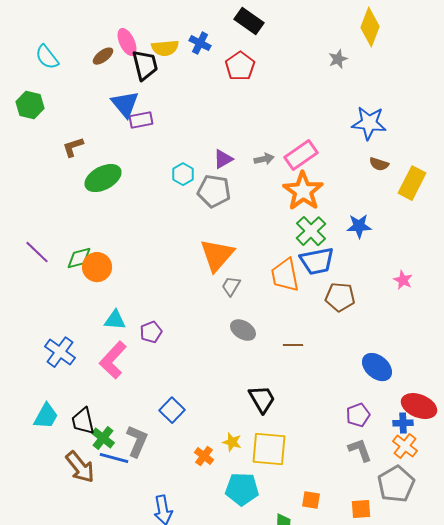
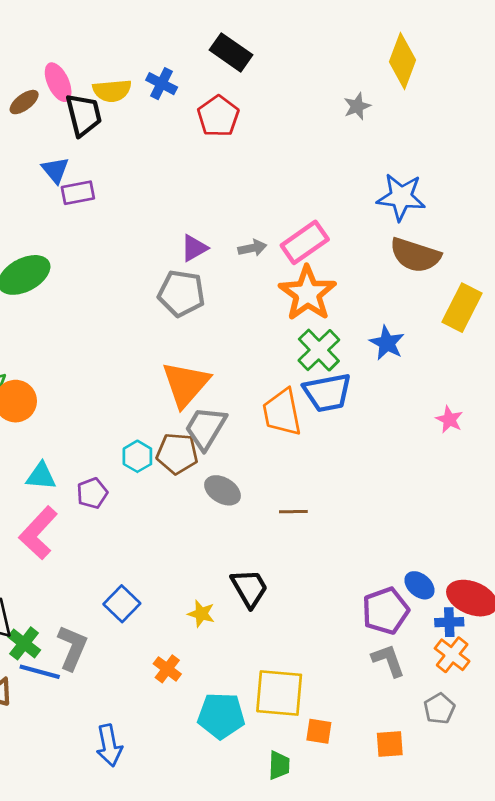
blue triangle: (125, 104) -> (55, 170), size x0.7
brown semicircle: (379, 164) -> (415, 255), size x1.8
cyan hexagon: (183, 174) -> (137, 456), moved
yellow rectangle: (412, 183) -> (462, 308), moved
blue star: (359, 226) -> (387, 343), turned 30
gray trapezoid: (231, 286) -> (205, 428), size x1.6
brown pentagon: (340, 297) -> (177, 454), moved
blue ellipse: (377, 367) -> (419, 585), moved, size x0.7
purple pentagon: (358, 415) -> (385, 611), size x1.4
yellow star: (232, 442) -> (201, 614), moved
yellow square: (269, 449) -> (279, 693), moved
gray pentagon: (396, 484) -> (439, 709), size x0.6

